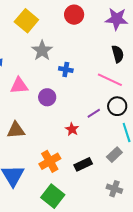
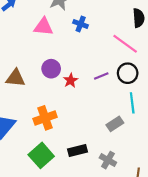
pink triangle: (19, 86) -> (43, 27), moved
purple circle: (47, 97) -> (51, 69), moved
red star: (72, 129) -> (71, 80), moved
black rectangle: (83, 164) -> (78, 150), moved

